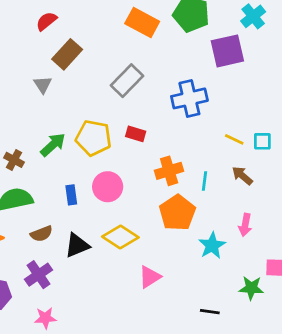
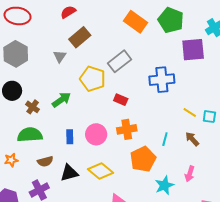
yellow pentagon: (94, 138) -> (93, 79), moved
orange cross: (169, 171) -> (127, 129), moved

